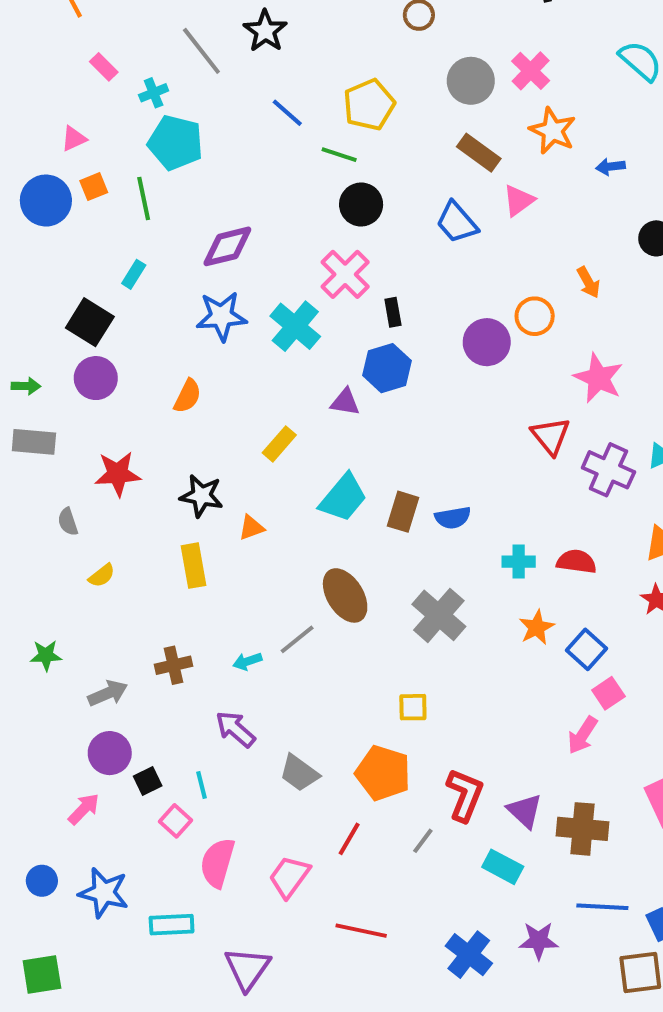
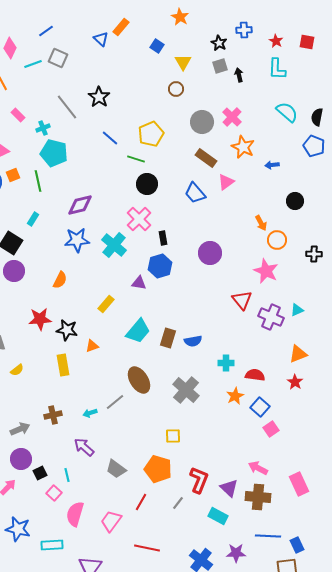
orange circle: (535, 316) -> (277, 240), moved
red star: (118, 474) -> (40, 319), moved
red semicircle: (577, 562) -> (255, 375), moved
pink arrow: (582, 735) -> (258, 468), moved, turned 84

